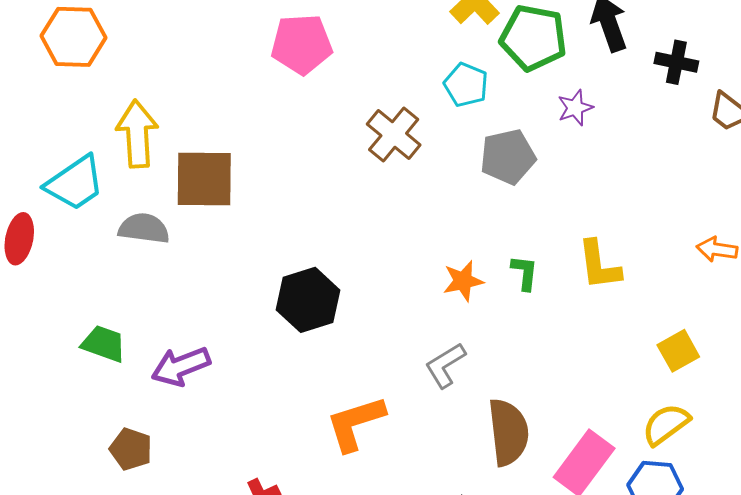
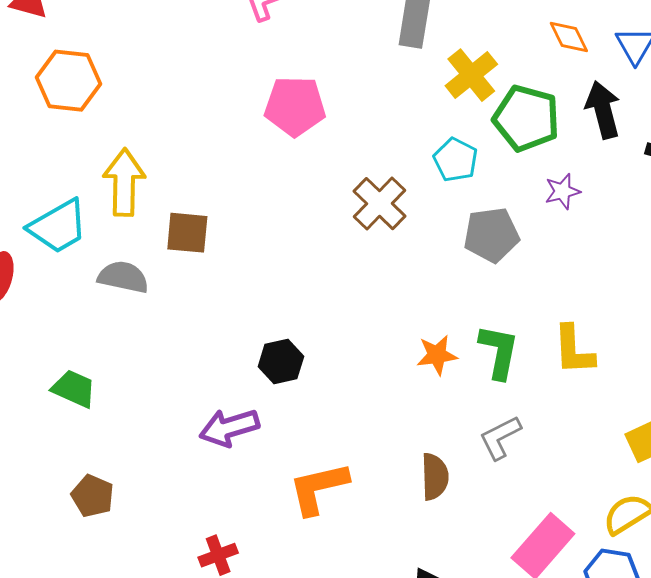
brown square: (204, 179) -> (187, 233), size x0.7
green L-shape: (525, 273) -> (499, 352), size x1.5
black hexagon: (308, 300) -> (281, 361), size x0.7
gray L-shape: (445, 365) -> (500, 438), moved
purple arrow: (181, 366) -> (229, 428), moved
brown semicircle: (508, 432) -> (435, 477), moved, size x0.7

